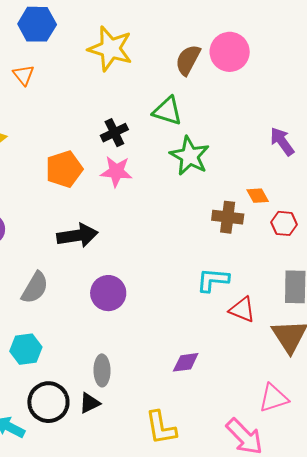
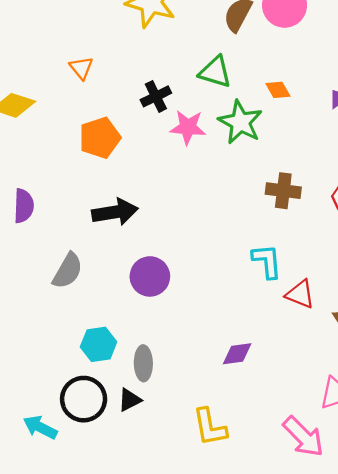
orange triangle: (23, 75) -> (81, 68), moved
pink star: (116, 172) -> (188, 127), moved
orange diamond: (258, 196) -> (278, 90), moved
cyan L-shape: (213, 280) -> (267, 261), turned 80
cyan hexagon: (26, 349) -> (99, 344), moved

